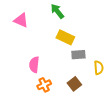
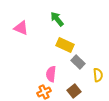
gray rectangle: (78, 55) -> (78, 62), turned 48
pink semicircle: (34, 65) -> (51, 74), moved

